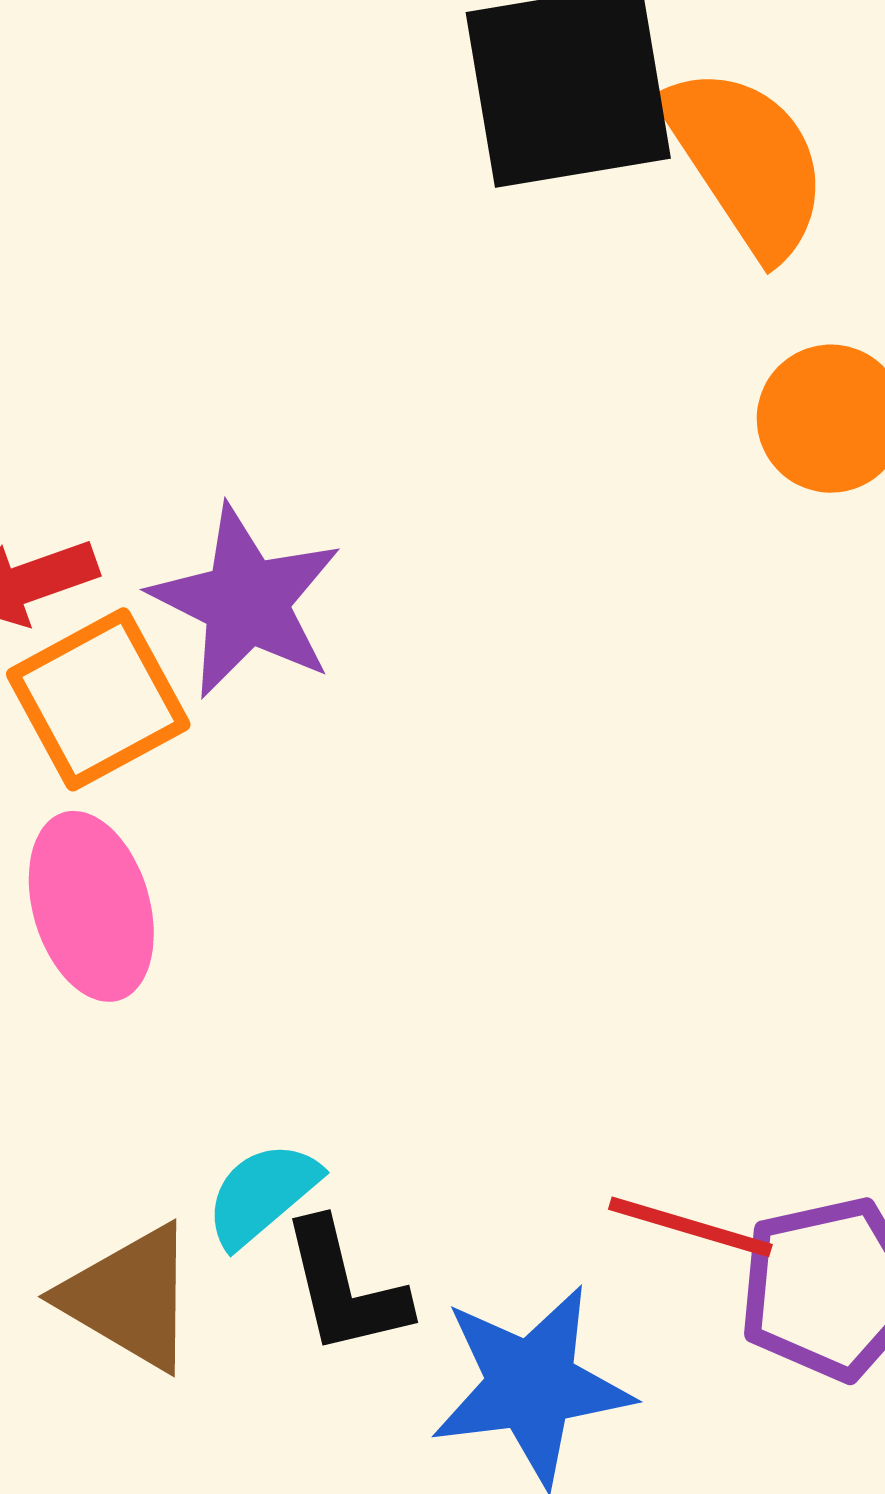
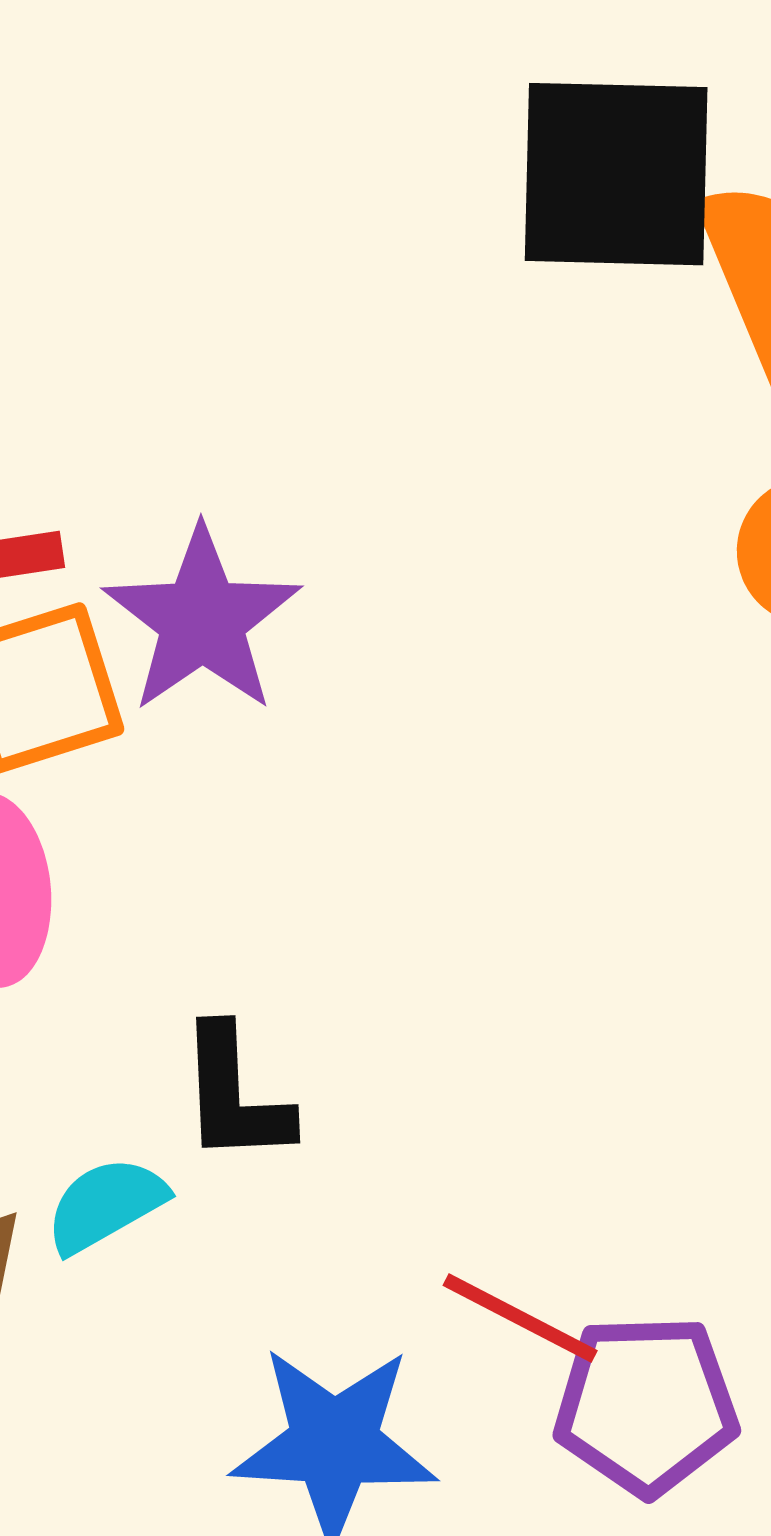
black L-shape: (345, 1288) -> (235, 1095), moved

